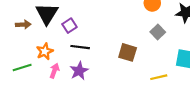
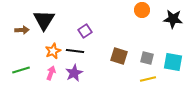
purple square: (69, 26) -> (85, 31), moved
gray square: (158, 32) -> (147, 58), moved, turned -32
orange star: (45, 51) -> (53, 51), moved

